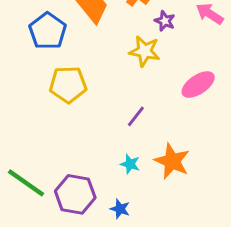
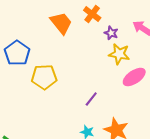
blue pentagon: (48, 31) -> (17, 53), moved
yellow star: (145, 51) -> (119, 54), moved

